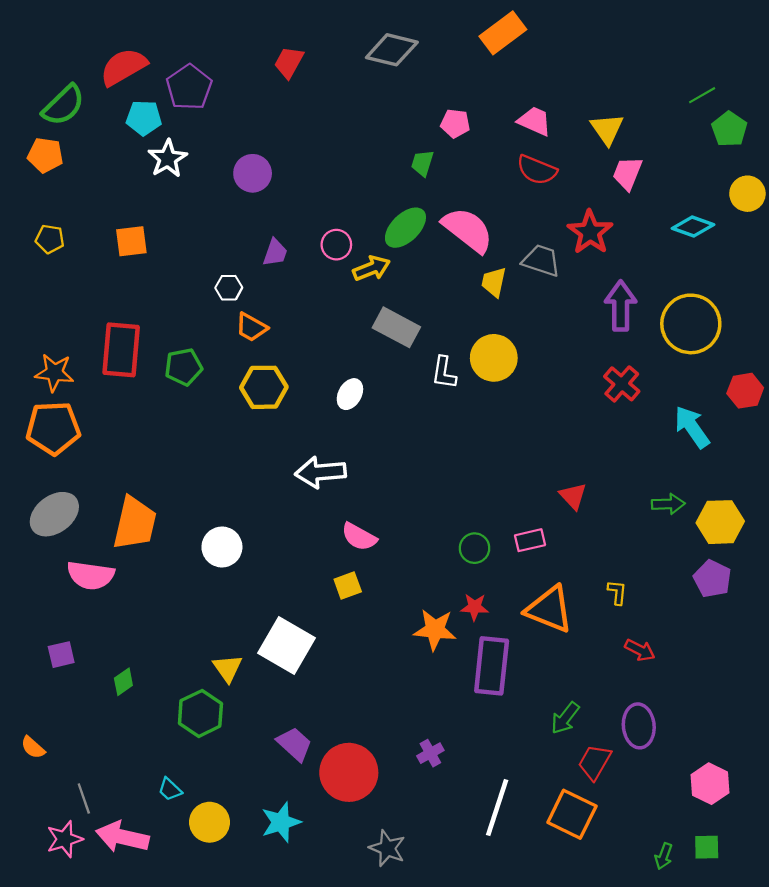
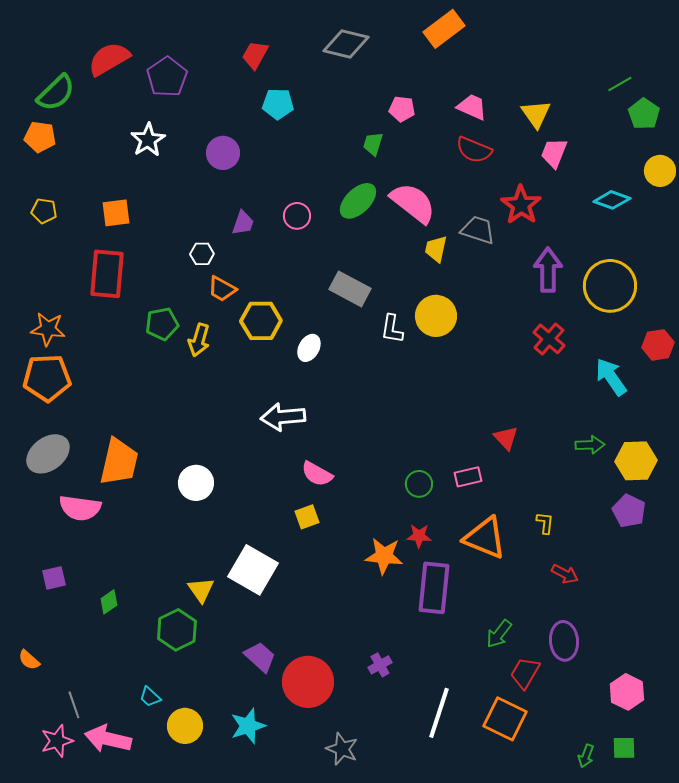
cyan pentagon: (144, 118) -> (278, 104), moved
yellow arrow: (371, 268) -> (199, 340), moved, turned 128
red rectangle: (121, 350) -> (107, 274), moved
yellow hexagon: (264, 387) -> (261, 321), moved

